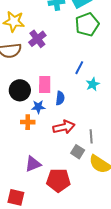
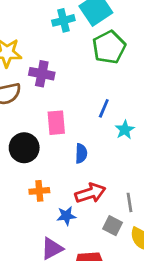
purple cross: (37, 39) -> (42, 74), turned -36
pink rectangle: (45, 85) -> (56, 123), moved
blue star: (38, 107) -> (66, 216), moved

